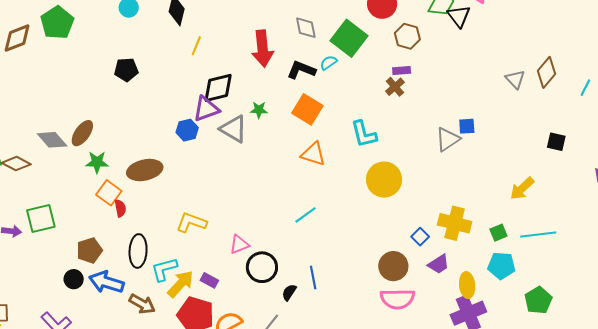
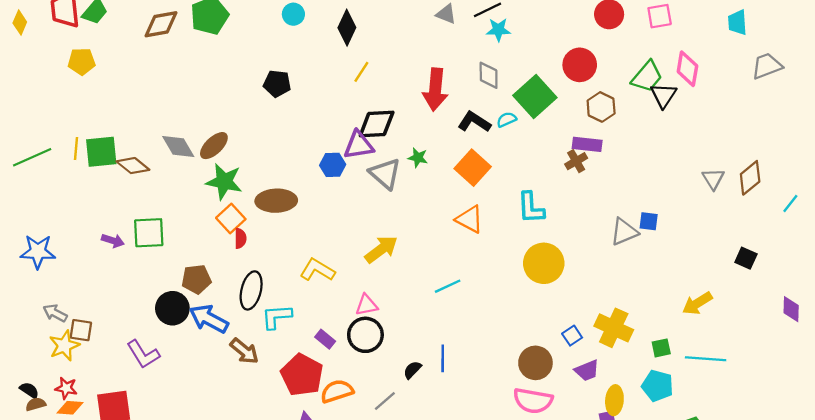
purple rectangle: (402, 71) -> (587, 144), size x1.4
green star: (97, 162) -> (224, 182), size x1.4
black circle: (262, 267) -> (365, 335), moved
black circle: (74, 279) -> (172, 308), size x1.5
yellow arrow: (181, 284) -> (381, 249), moved

